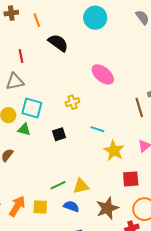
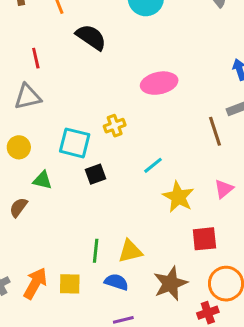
pink ellipse: (103, 74) -> (159, 83), turned -50
cyan square: (32, 108) -> (75, 143), moved
green triangle: (24, 129) -> (42, 180), moved
cyan line: (97, 129) -> (153, 165), turned -56
green line: (58, 185) -> (96, 251), turned -56

